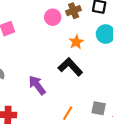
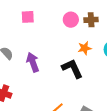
purple arrow: (37, 85) -> (33, 62), moved

